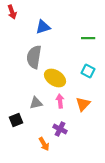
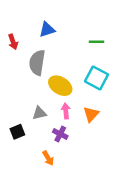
red arrow: (12, 12) -> (13, 42), moved
cyan square: (88, 71) -> (97, 78), size x1.5
purple cross: (60, 129) -> (60, 134), moved

